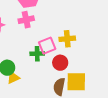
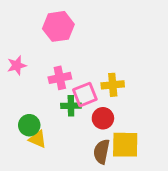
pink cross: (26, 20) -> (60, 78), moved
yellow triangle: (13, 78) -> (38, 139), turned 48

